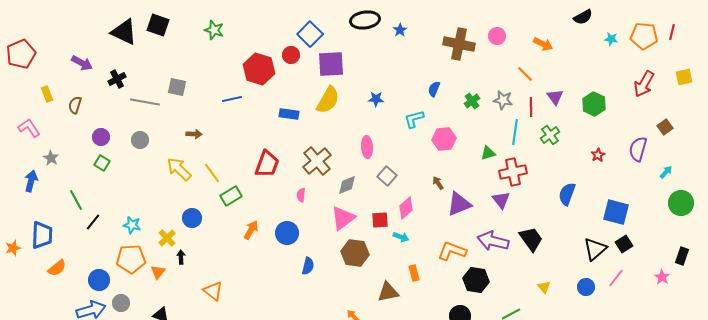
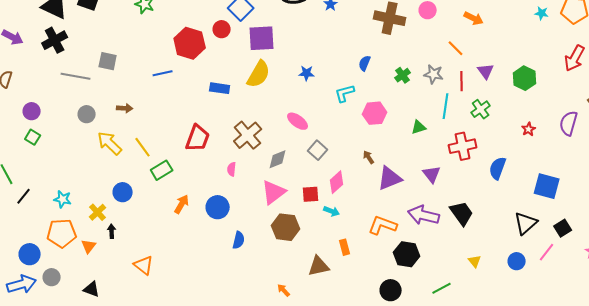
black cross: (117, 79) -> (55, 40), moved, size x1.4
gray circle: (140, 140) -> (87, 114), moved
pink ellipse: (367, 147) -> (298, 121), turned -50
red cross: (513, 172) -> (463, 146), moved
black square: (624, 244) -> (563, 228), moved

